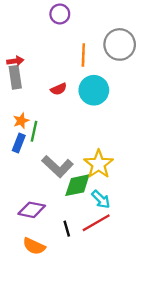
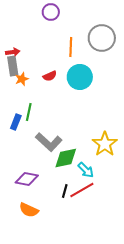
orange star: (21, 121) -> (22, 79), moved
yellow star: (99, 164) -> (105, 144), moved
black line: (67, 229) -> (65, 191), moved, turned 32

